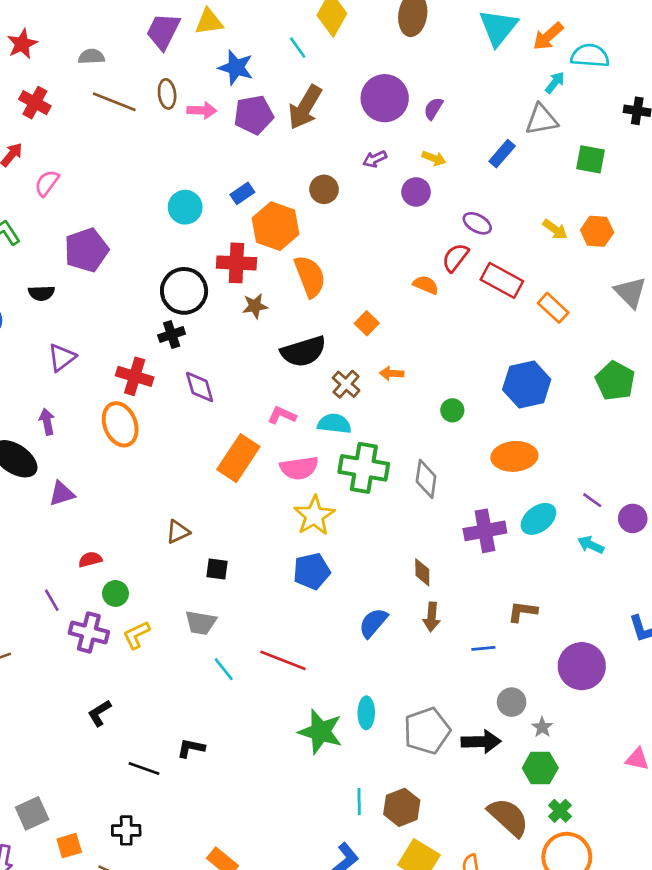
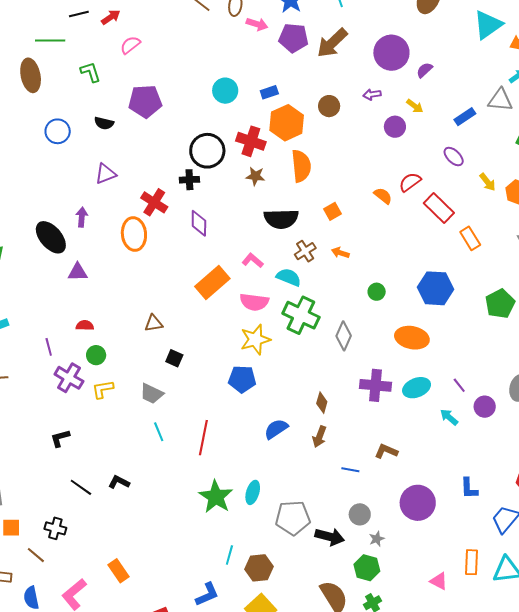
purple ellipse: (477, 223) -> (454, 157), moved
red line: (283, 660) -> (203, 438), turned 64

